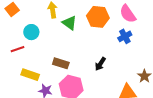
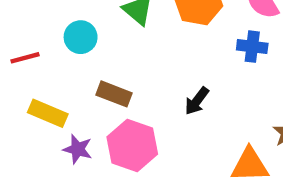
cyan circle: (31, 32) -> (81, 37), moved
blue cross: (125, 36) -> (252, 47), turned 32

